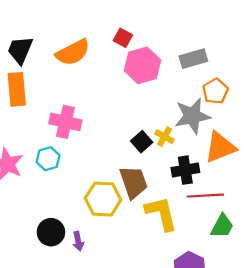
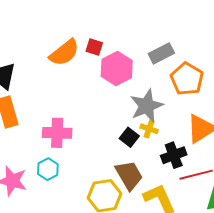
orange semicircle: (73, 52) -> (64, 53), moved
orange pentagon: (215, 91) -> (187, 79), size x1.4
gray star: (192, 116) -> (147, 106), moved

